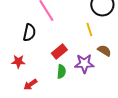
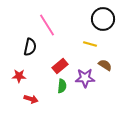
yellow line: (89, 30) -> (90, 44), turned -56
red arrow: (30, 85) -> (31, 99), turned -128

